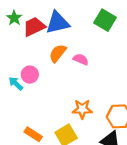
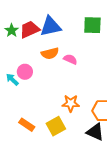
green star: (14, 18) -> (12, 30), moved
green square: (105, 20) -> (92, 25), turned -30
orange semicircle: (58, 53) -> (50, 53), turned -144

